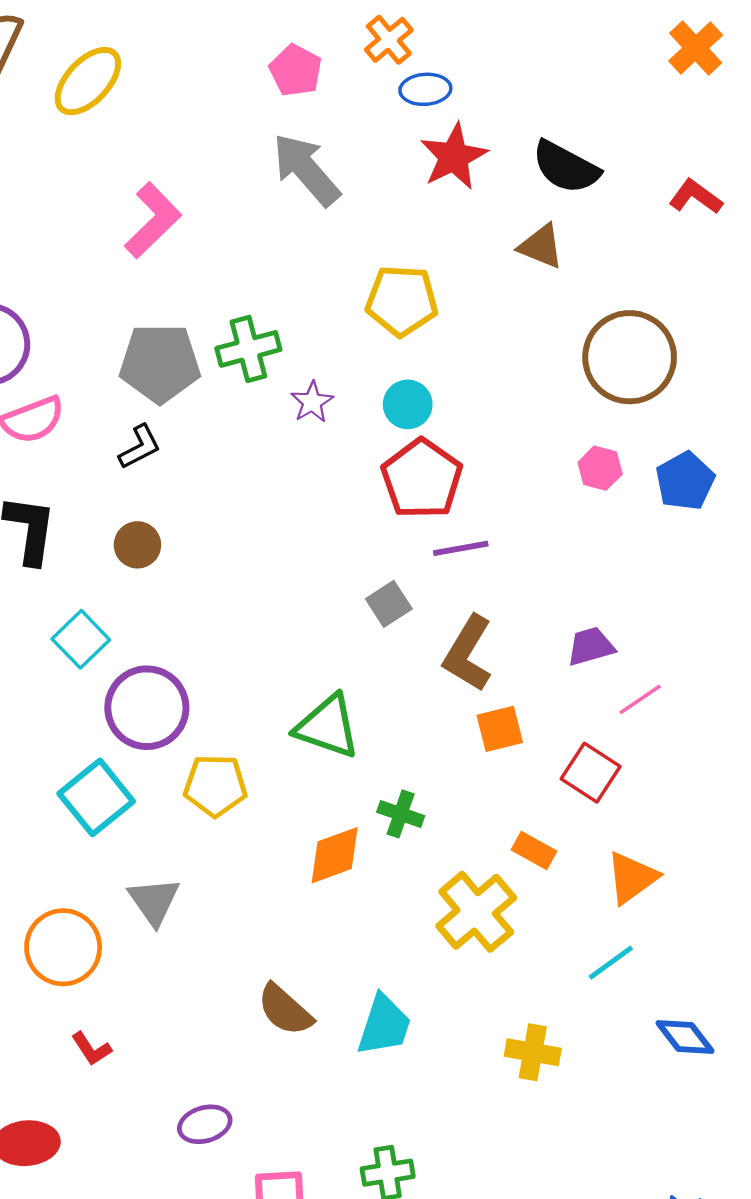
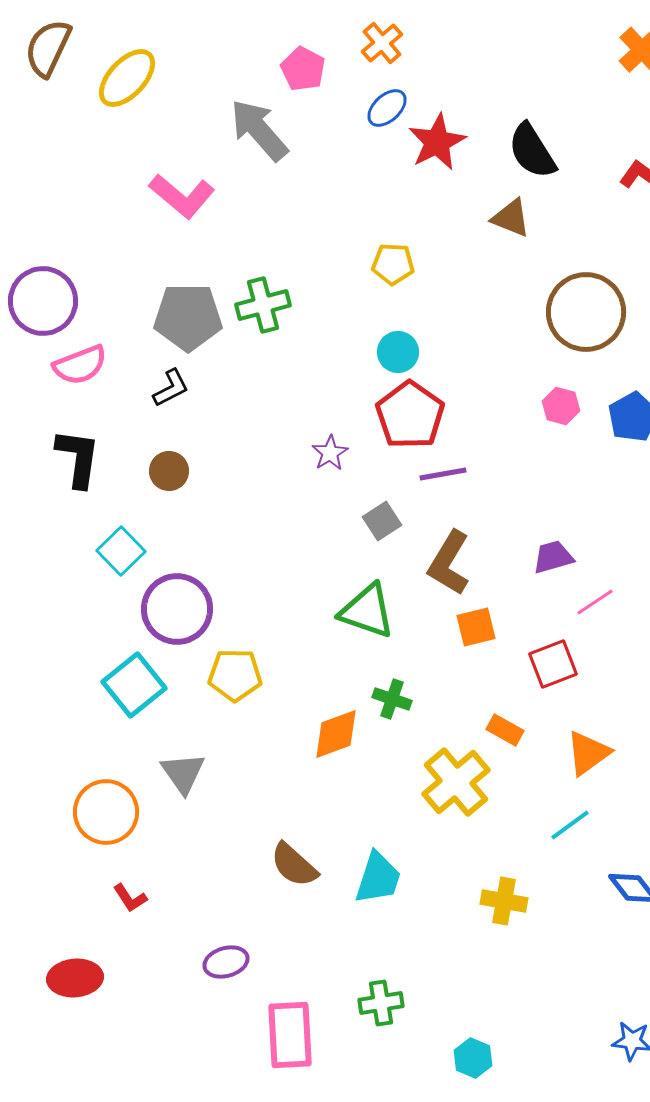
blue ellipse: (425, 89) -> (387, 108), moved, turned -39
black semicircle: (566, 167) -> (532, 151), turned 30
gray arrow: (306, 170) -> (259, 130), moved
pink L-shape: (153, 220) -> (182, 196), turned 84
yellow pentagon: (402, 301) -> (393, 264), size x0.7
purple star: (312, 402) -> (330, 453), moved
green triangle: (327, 727) -> (367, 611), moved
red square: (591, 773) -> (553, 664), turned 36

